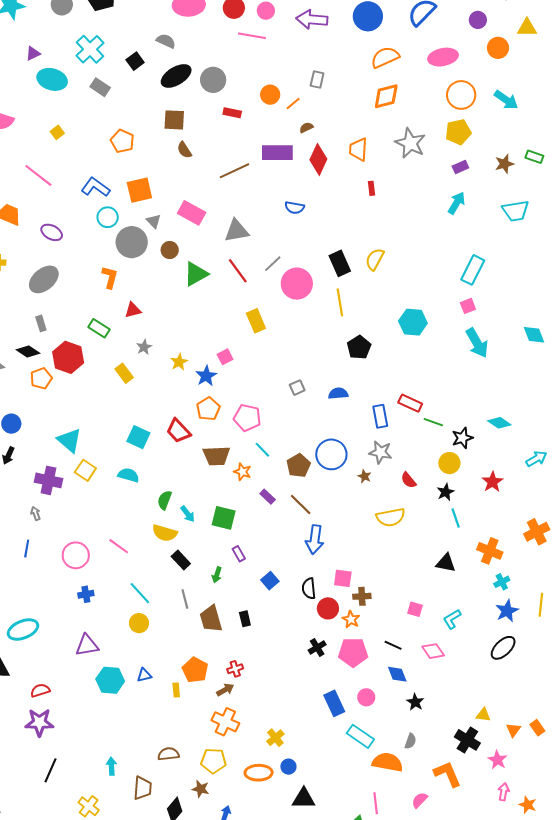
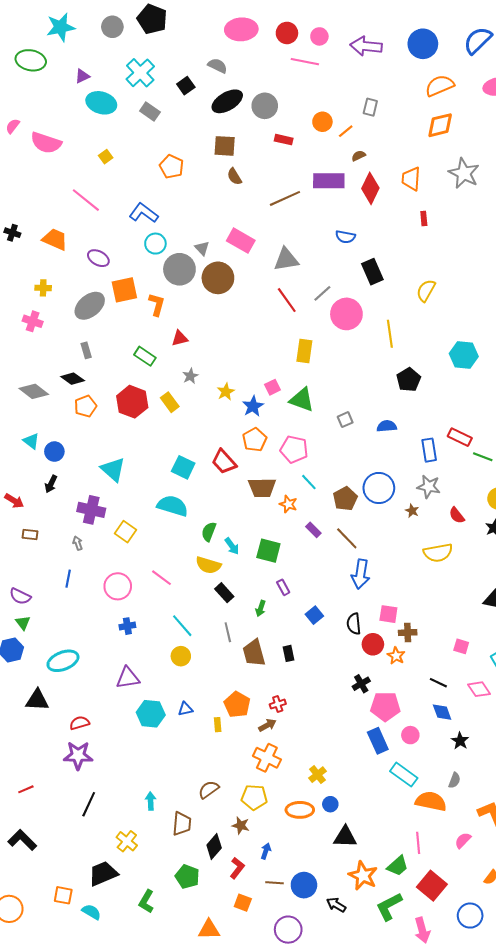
orange square: (139, 190) -> (124, 290), moved
brown circle: (170, 250) -> (218, 278), size x1.8
black rectangle: (340, 263) -> (372, 272), moved
green triangle: (196, 274) -> (302, 400), moved, turned 48
yellow rectangle: (256, 321) -> (304, 351), turned 30
red hexagon: (68, 357) -> (132, 402), moved
yellow square: (85, 470) -> (125, 532), moved
cyan semicircle: (128, 475) -> (173, 506), size x1.4
pink pentagon: (353, 652) -> (385, 706), moved
brown semicircle: (168, 754) -> (209, 789), turned -30

